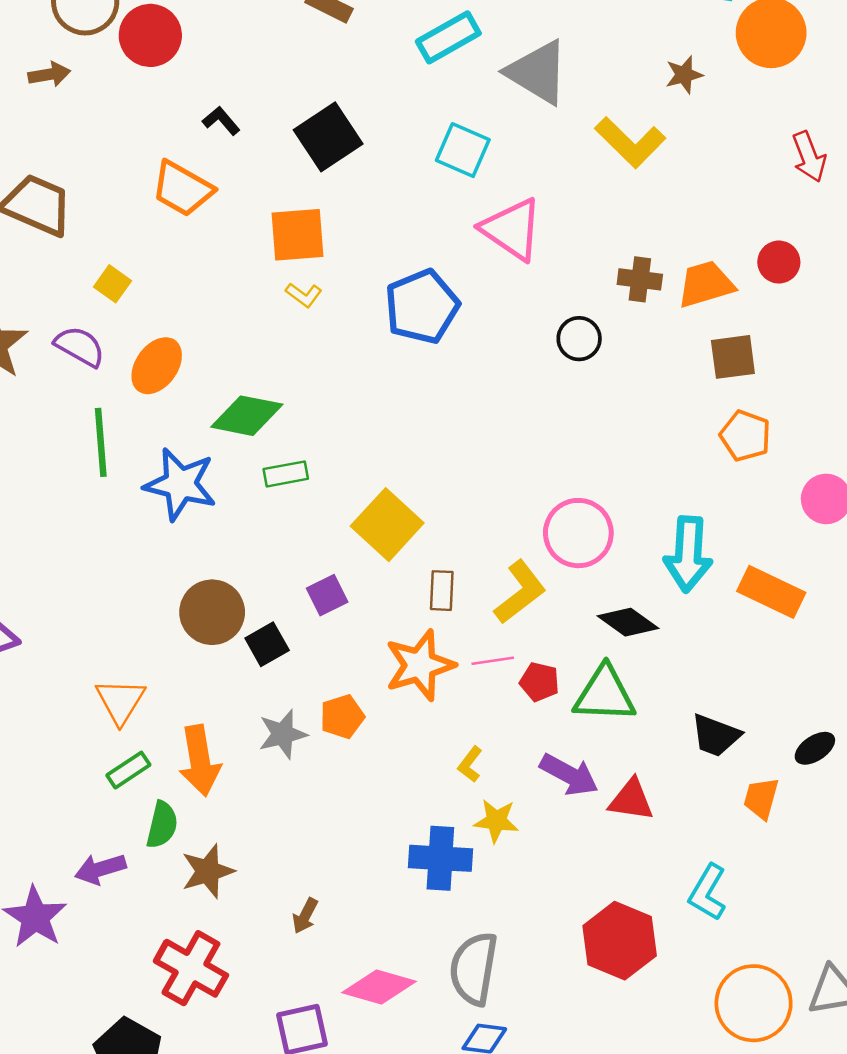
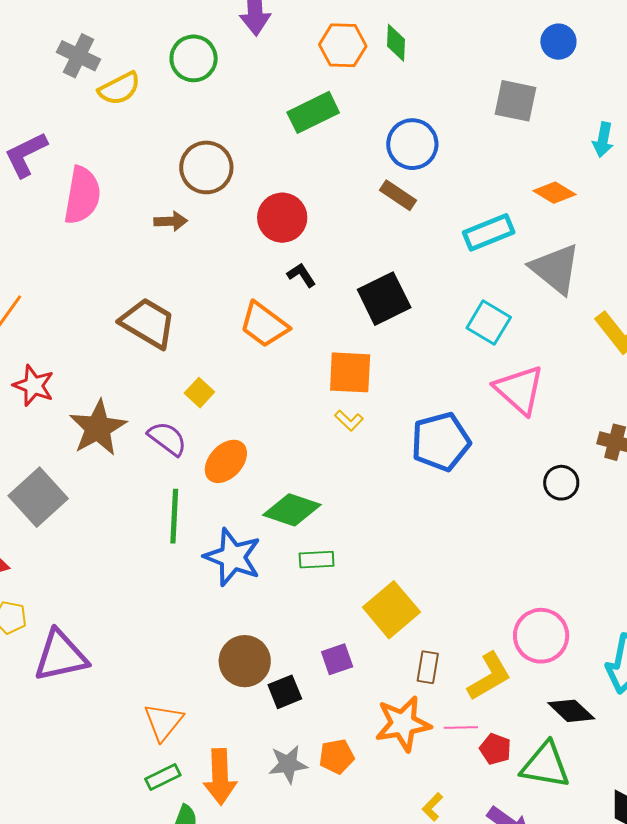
red circle: (150, 35) -> (282, 218), moved

